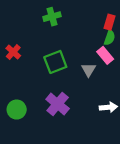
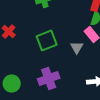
purple cross: (58, 104) -> (49, 78), turned 30

